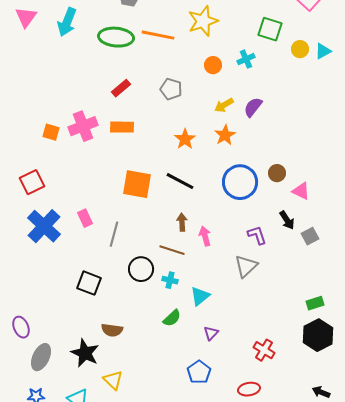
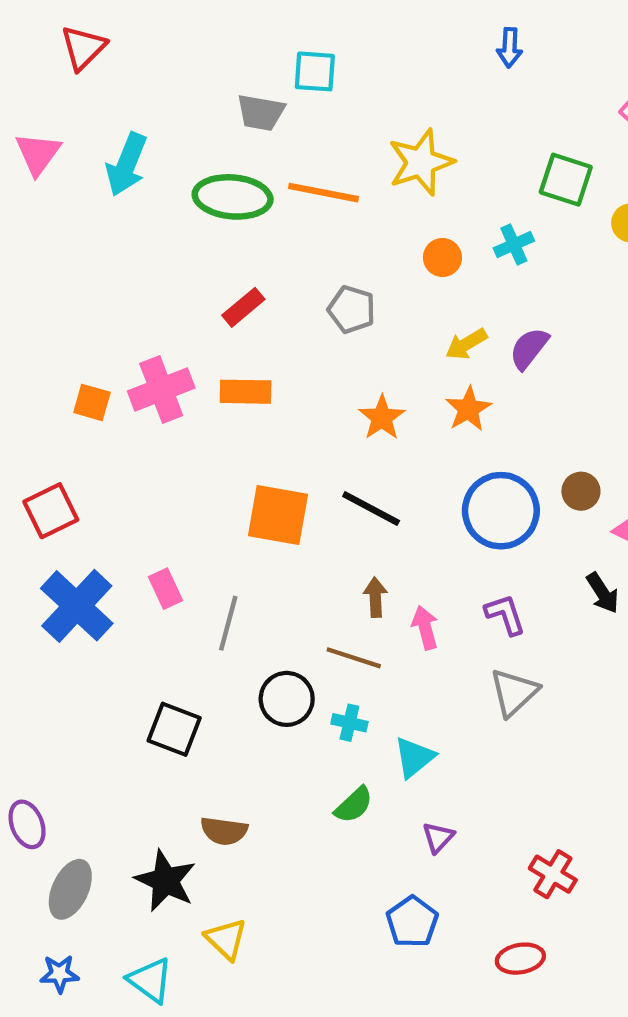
purple L-shape: (257, 235) -> (505, 615), moved

